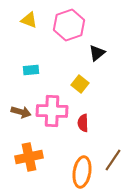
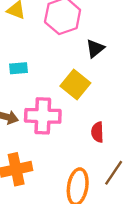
yellow square: (80, 84) -> (75, 84), size x1.4
red semicircle: (83, 123) -> (97, 132), moved

